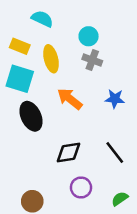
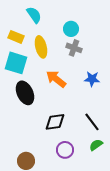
cyan semicircle: (42, 19) -> (34, 15), turned 30
green semicircle: (120, 199) -> (96, 145), moved

